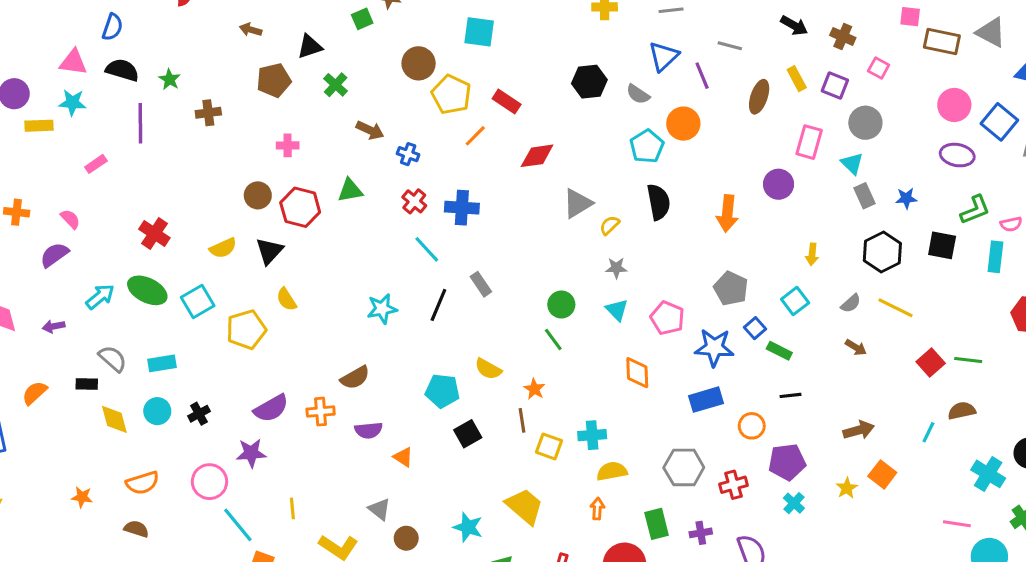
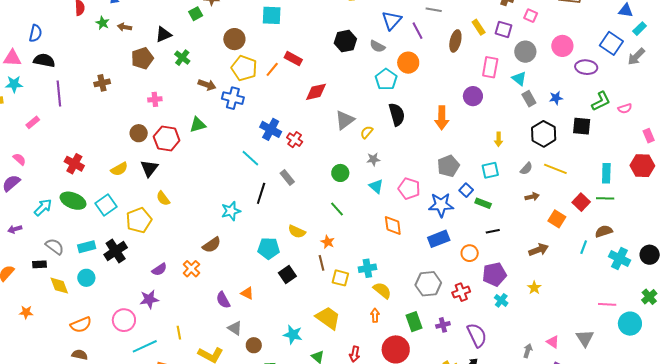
green star: (170, 79) -> (103, 23), moved
yellow pentagon: (451, 95) -> (244, 68), moved
pink circle: (954, 105) -> (562, 46), moved
orange line: (475, 136) -> (272, 69), moved
blue cross: (408, 154) -> (233, 98), size x1.5
red cross: (414, 201) -> (295, 140), moved
blue cross: (462, 208) -> (271, 129), turned 30
cyan rectangle: (995, 257) -> (606, 173), moved
gray pentagon: (731, 288) -> (448, 166), turned 30
cyan square: (795, 301) -> (490, 170), turned 30
green circle: (561, 305) -> (340, 173), moved
cyan star: (382, 309) -> (231, 211), moved
brown arrow: (856, 347) -> (532, 197), turned -40
purple semicircle: (271, 408) -> (159, 269), size x0.7
orange cross: (321, 412) -> (191, 269), turned -36
black cross: (199, 414) -> (116, 251), moved, size x1.6
purple semicircle: (369, 430) -> (223, 300), moved, turned 72
yellow semicircle: (612, 471) -> (382, 290), turned 54
orange square: (882, 474) -> (557, 219), moved
cyan cross: (988, 474) -> (620, 258), moved
orange star: (82, 497) -> (26, 312), moved
cyan line: (238, 525) -> (145, 346), turned -70

